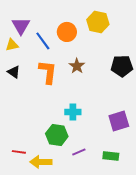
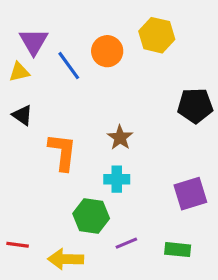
brown star: (77, 66) -> (120, 138), moved
orange L-shape: (48, 72) -> (62, 152), moved
red line: (19, 152) -> (18, 245), moved

